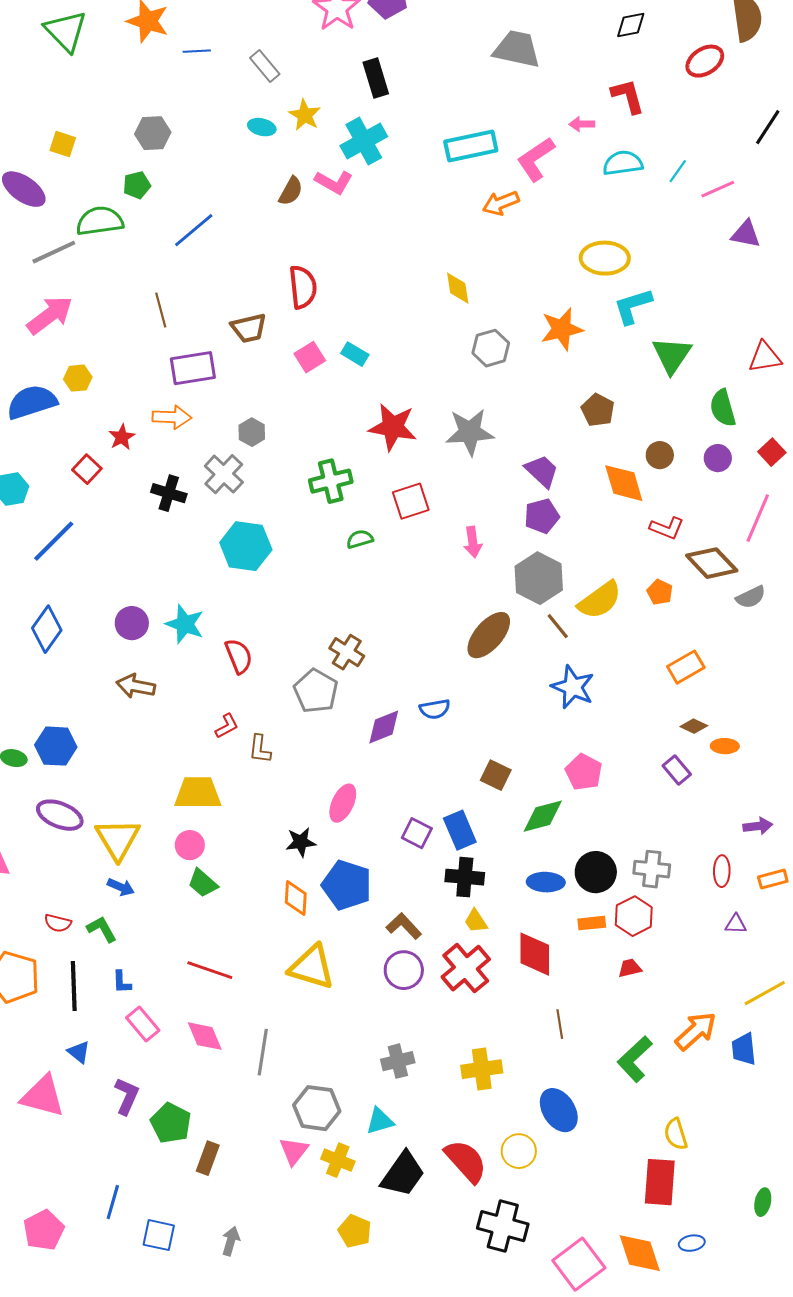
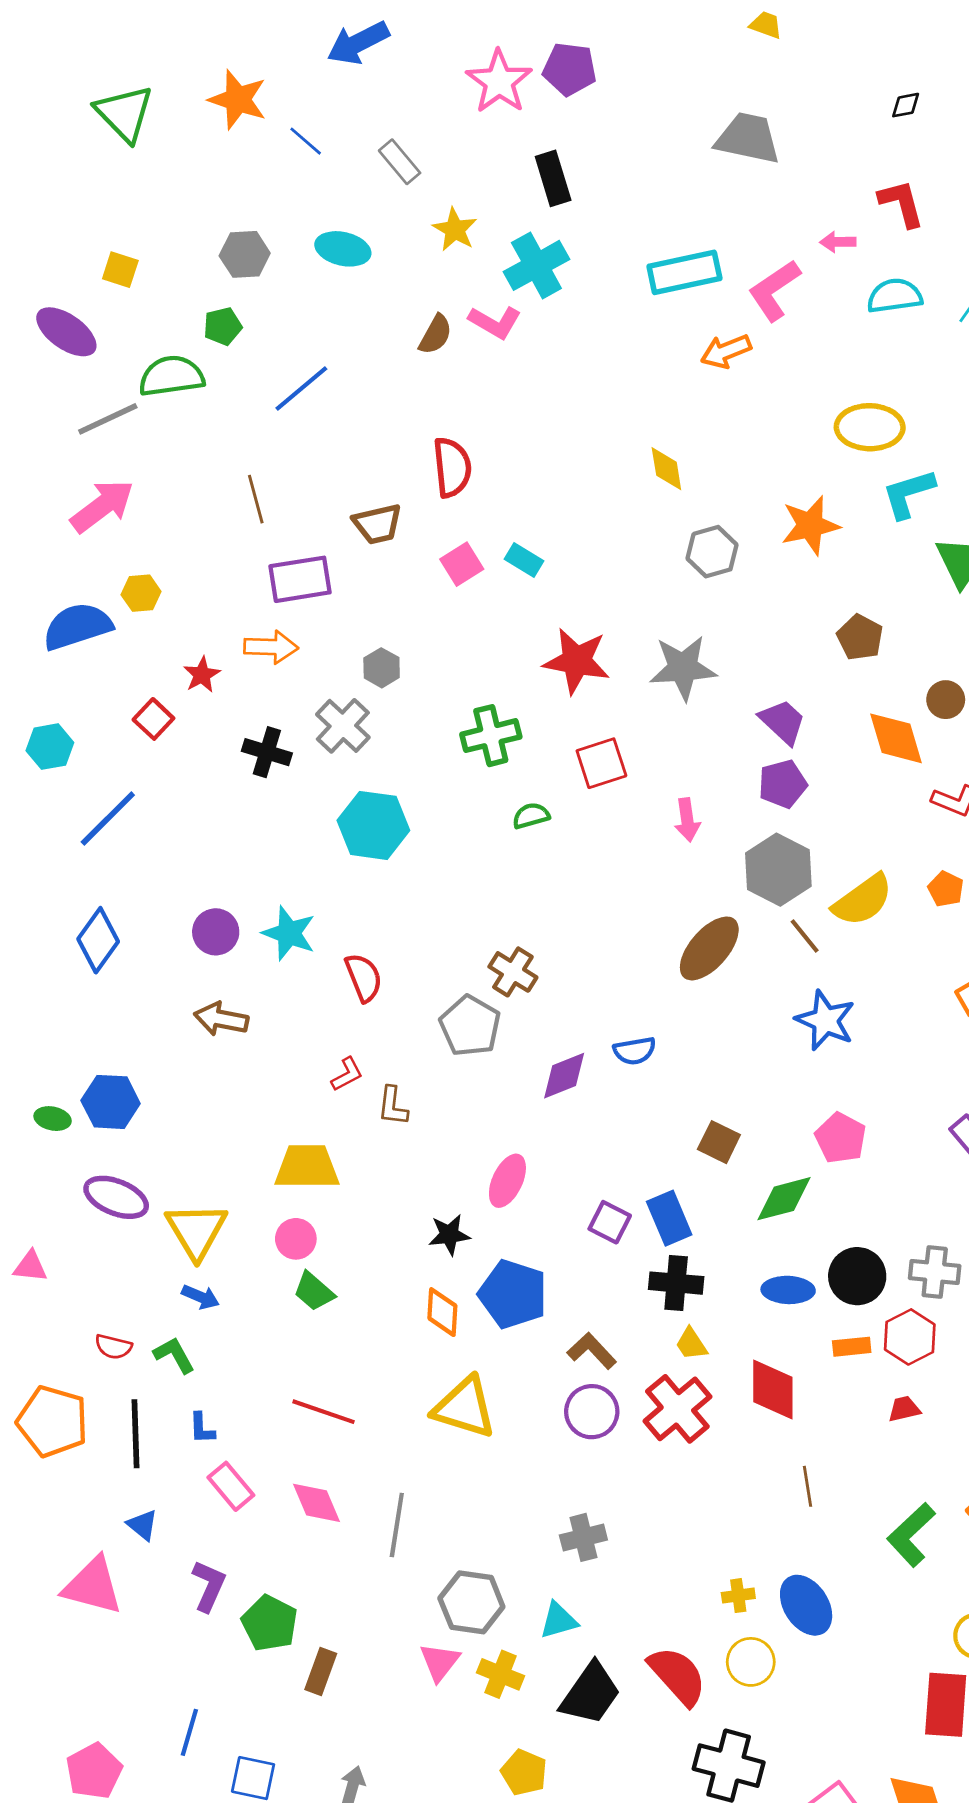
black diamond: (631, 25) -> (906, 105), size x0.7
blue line: (197, 51) -> (306, 141), turned 44
cyan ellipse: (262, 127) -> (343, 249), moved, size x1.4
yellow cross: (482, 1069) -> (738, 1596), moved, size x0.6

